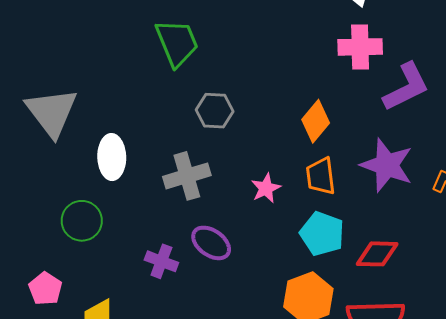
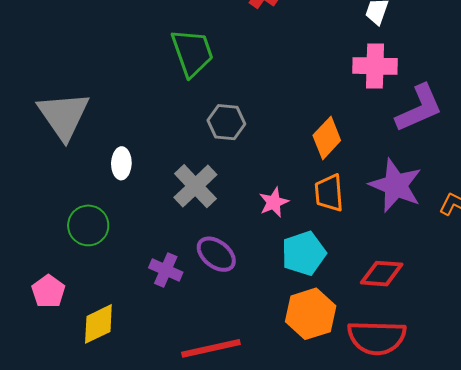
white ellipse: (112, 157) -> (121, 163), size x0.7
gray cross: (187, 176) -> (195, 186), turned -30
cyan pentagon: (322, 234) -> (304, 253), moved, turned 30

